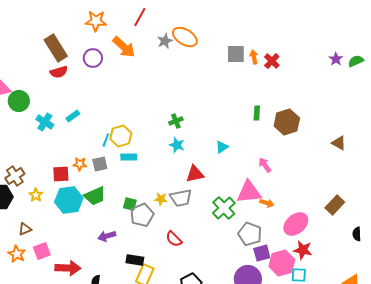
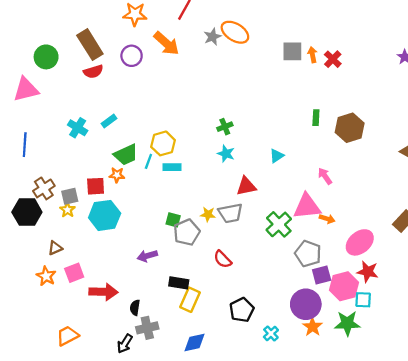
green circle: (19, 101) -> (46, 57), moved
cyan line: (106, 140) -> (148, 161), moved
gray square: (100, 164) -> (70, 196), moved
green trapezoid: (95, 196) -> (126, 155), moved

